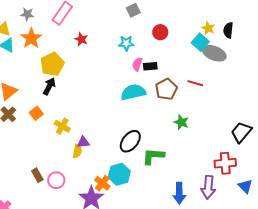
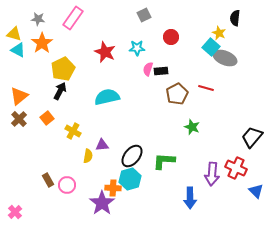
black semicircle: (228, 30) -> (235, 18), moved
red star: (81, 39) -> (105, 52), moved, size x1.5
cyan semicircle: (133, 92) -> (107, 97), moved
black ellipse: (130, 141) -> (132, 156), moved
purple triangle: (83, 142) -> (102, 145), moved
red cross: (225, 163) -> (236, 168), turned 30
orange cross: (102, 183) -> (113, 188), turned -35
purple arrow: (208, 187) -> (212, 174), moved

